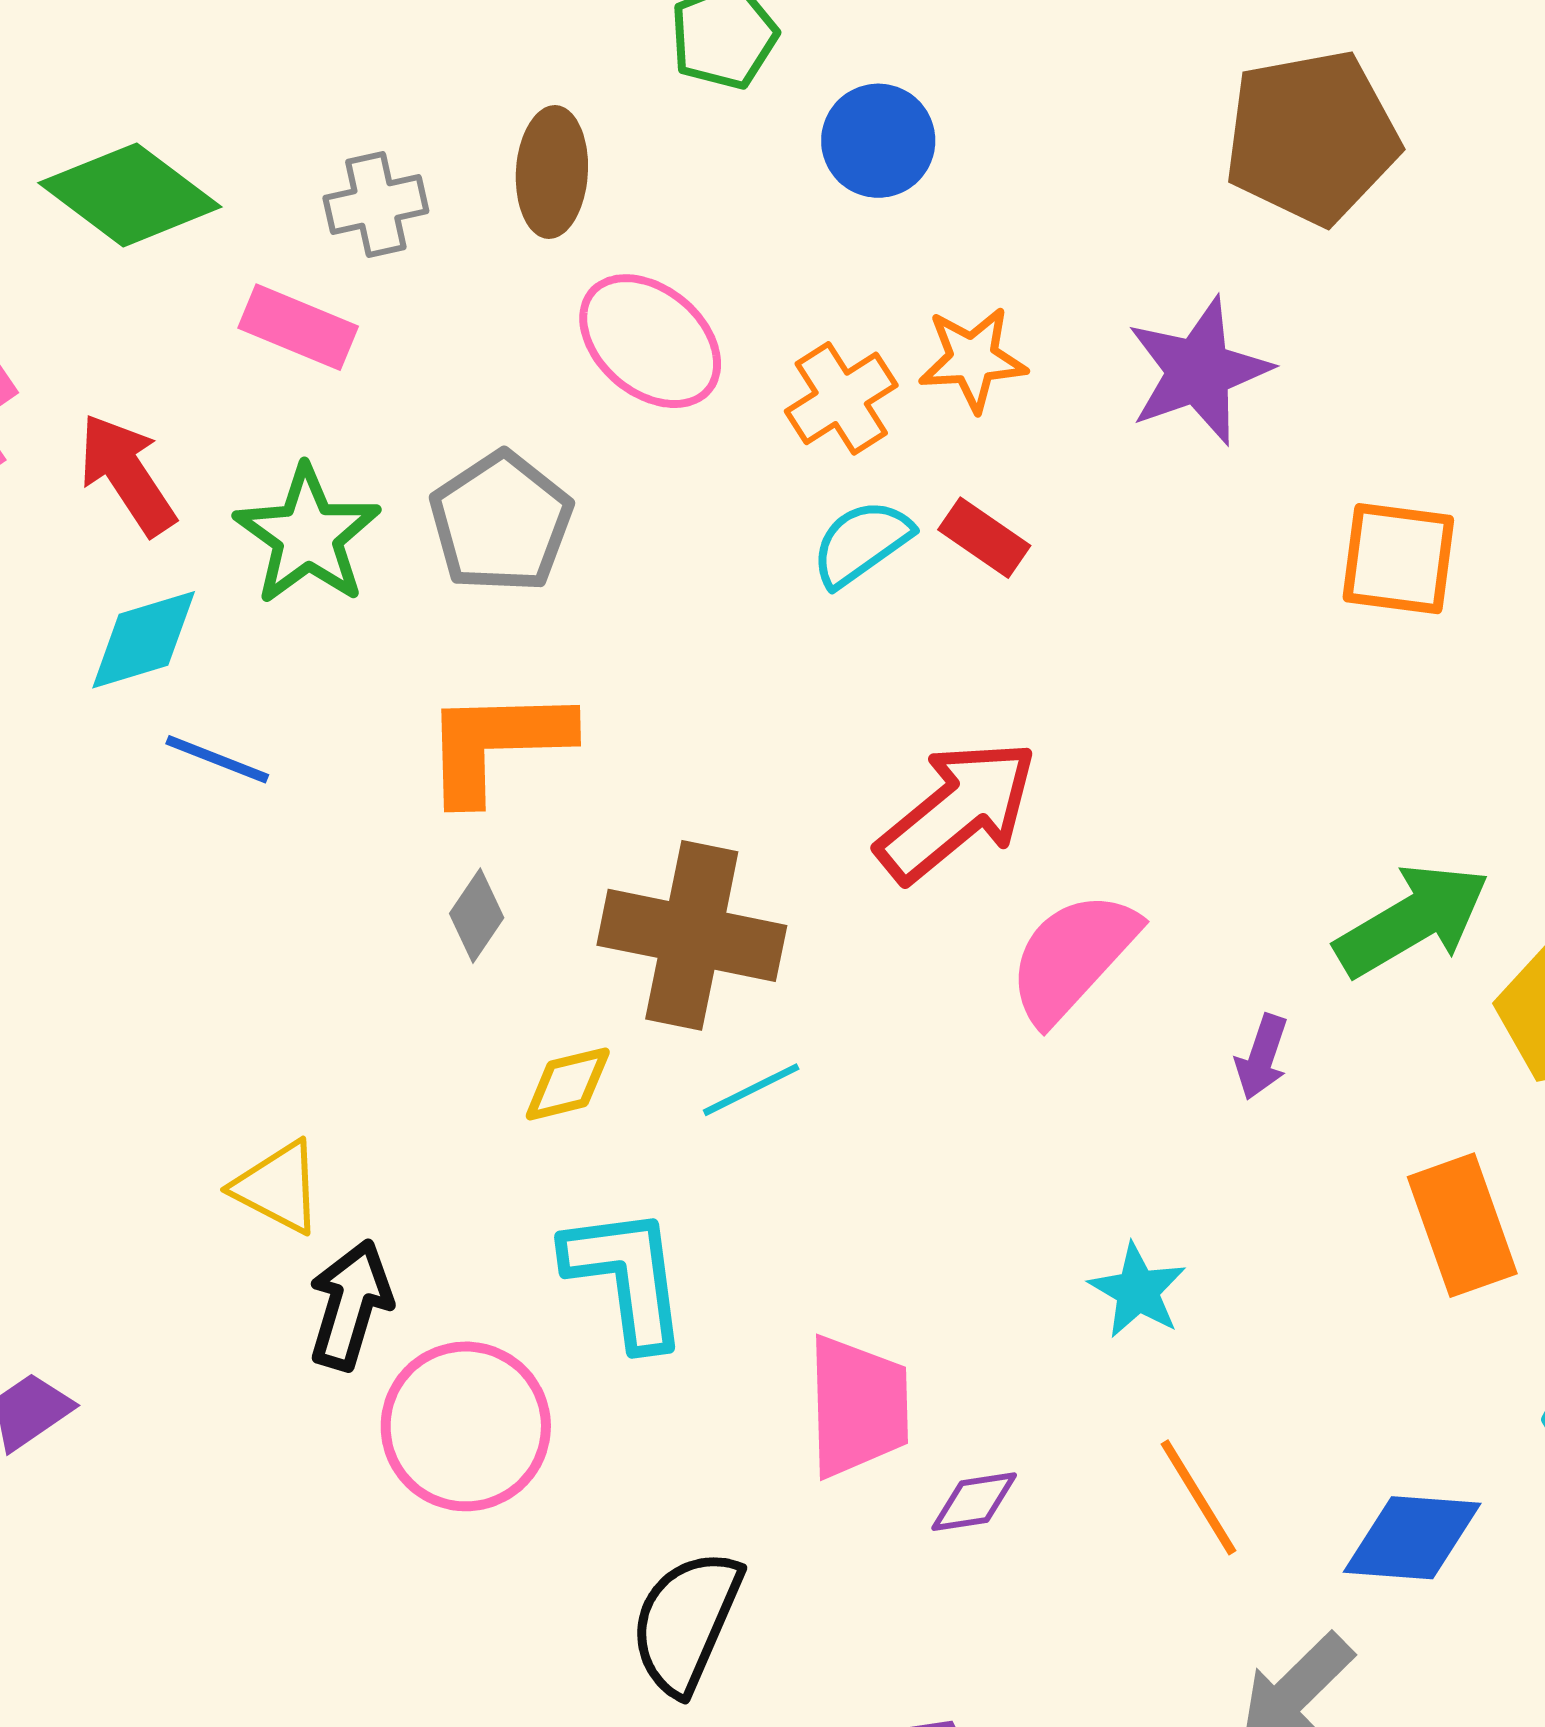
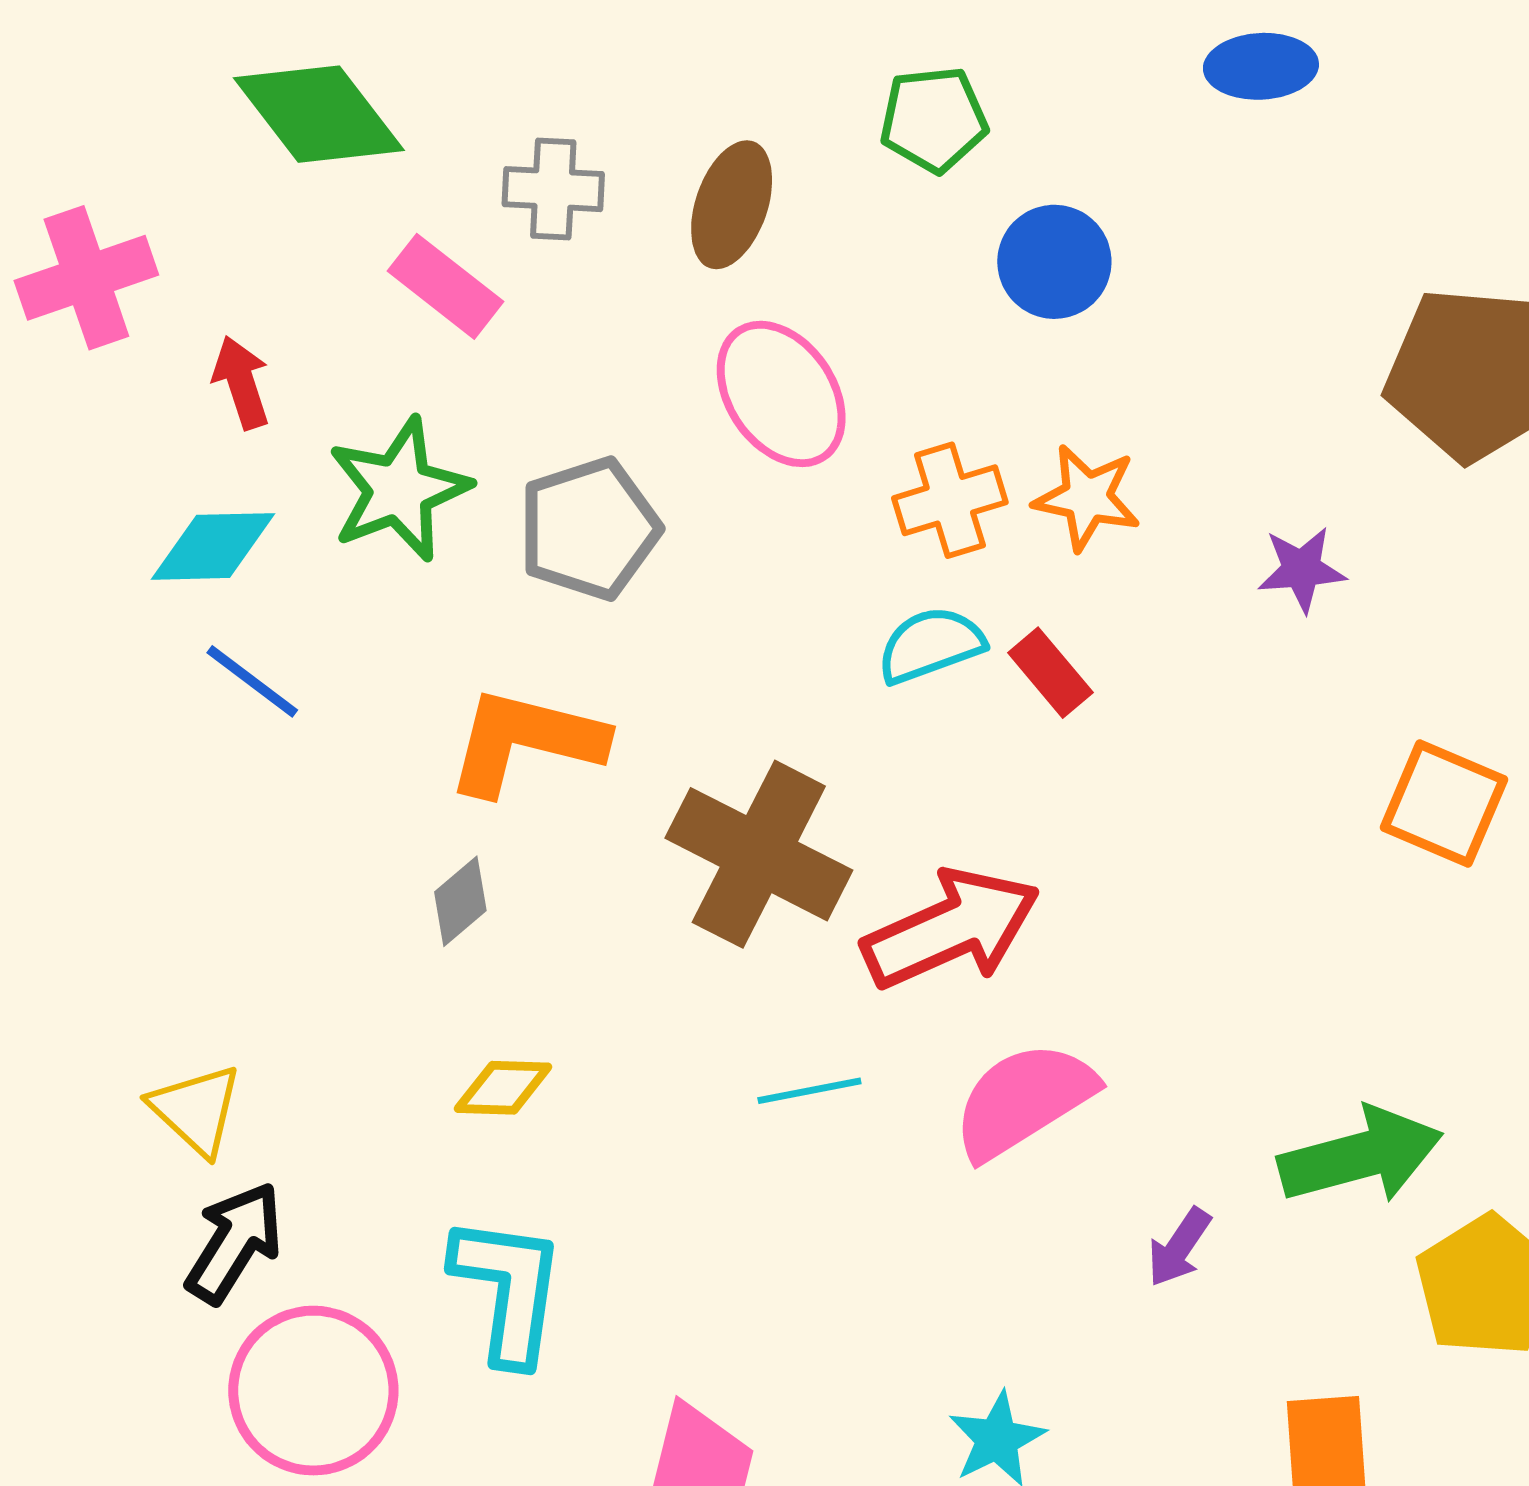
purple star: (1199, 371) -> (1302, 569), size x0.6
red arrow: (127, 474) -> (241, 382), size x0.7
brown cross: (692, 935) -> (759, 854), moved
cyan line: (751, 1090) -> (809, 1091), moved

